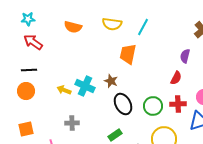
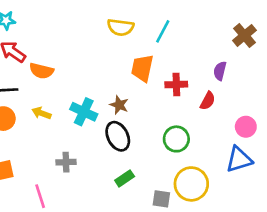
orange semicircle: (73, 27) -> (41, 71), moved
yellow arrow: (64, 90) -> (41, 113), moved
black ellipse: (123, 104) -> (118, 136), moved
red cross: (178, 104) -> (176, 84), moved

